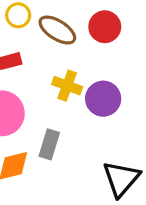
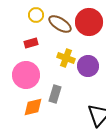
red circle: (105, 27) -> (89, 22), size x1.4

